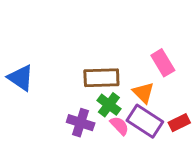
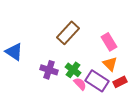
brown rectangle: (101, 78) -> (68, 33), moved, turned -45
orange triangle: (143, 93) -> (110, 64), moved
purple cross: (81, 123) -> (49, 70), moved

